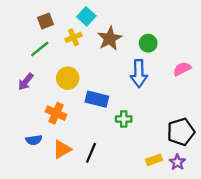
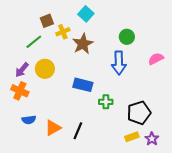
cyan square: (86, 16) -> (86, 14), moved
brown square: (46, 21) -> (47, 21), moved
brown star: (110, 38) -> (83, 44), moved
yellow circle: (68, 78) -> (45, 69), moved
orange cross: (56, 113) -> (20, 91), moved
black pentagon: (181, 132) -> (139, 113), moved

